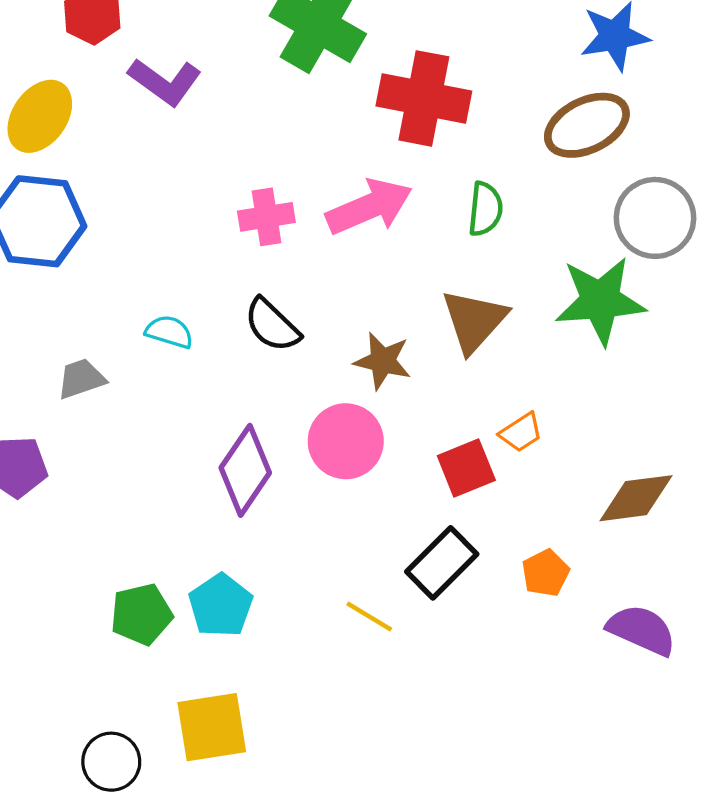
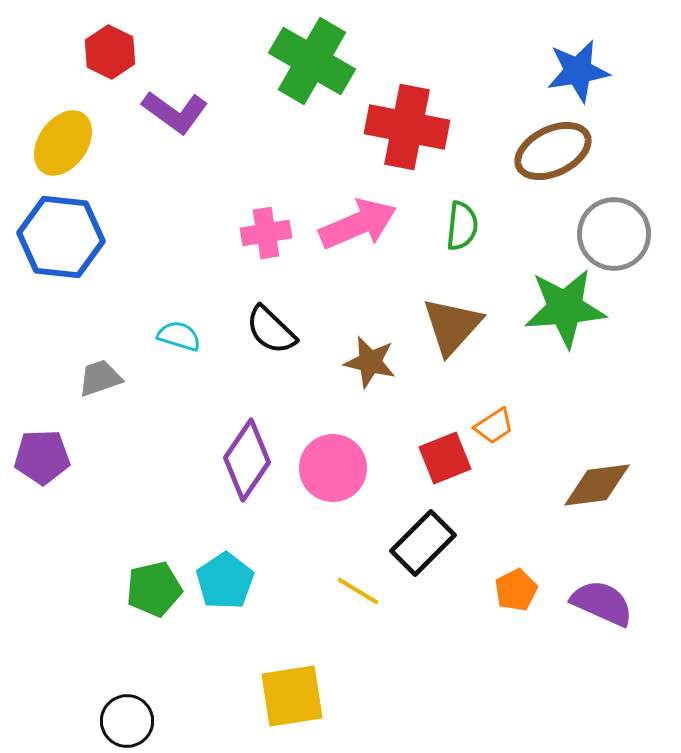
pink circle: (346, 441) -> (333, 468), moved
orange pentagon: (546, 573) -> (516, 590), moved
yellow square: (212, 727) -> (292, 696), moved

